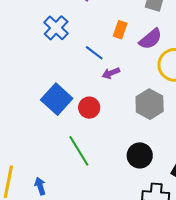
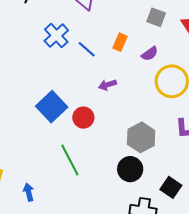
purple semicircle: (150, 39) -> (150, 54), size x0.7
blue line: (94, 53) -> (87, 49), moved
gray hexagon: (150, 104) -> (141, 137), moved

